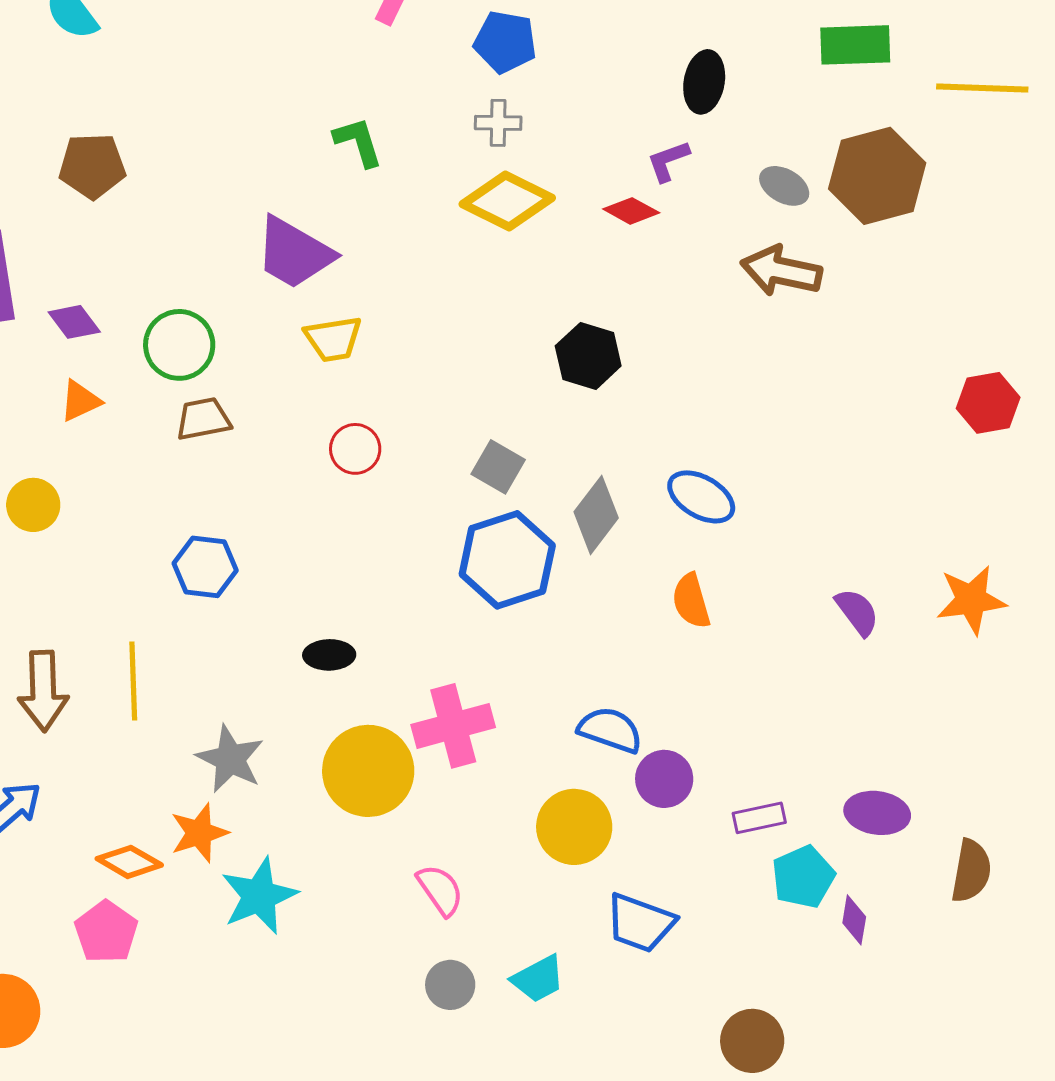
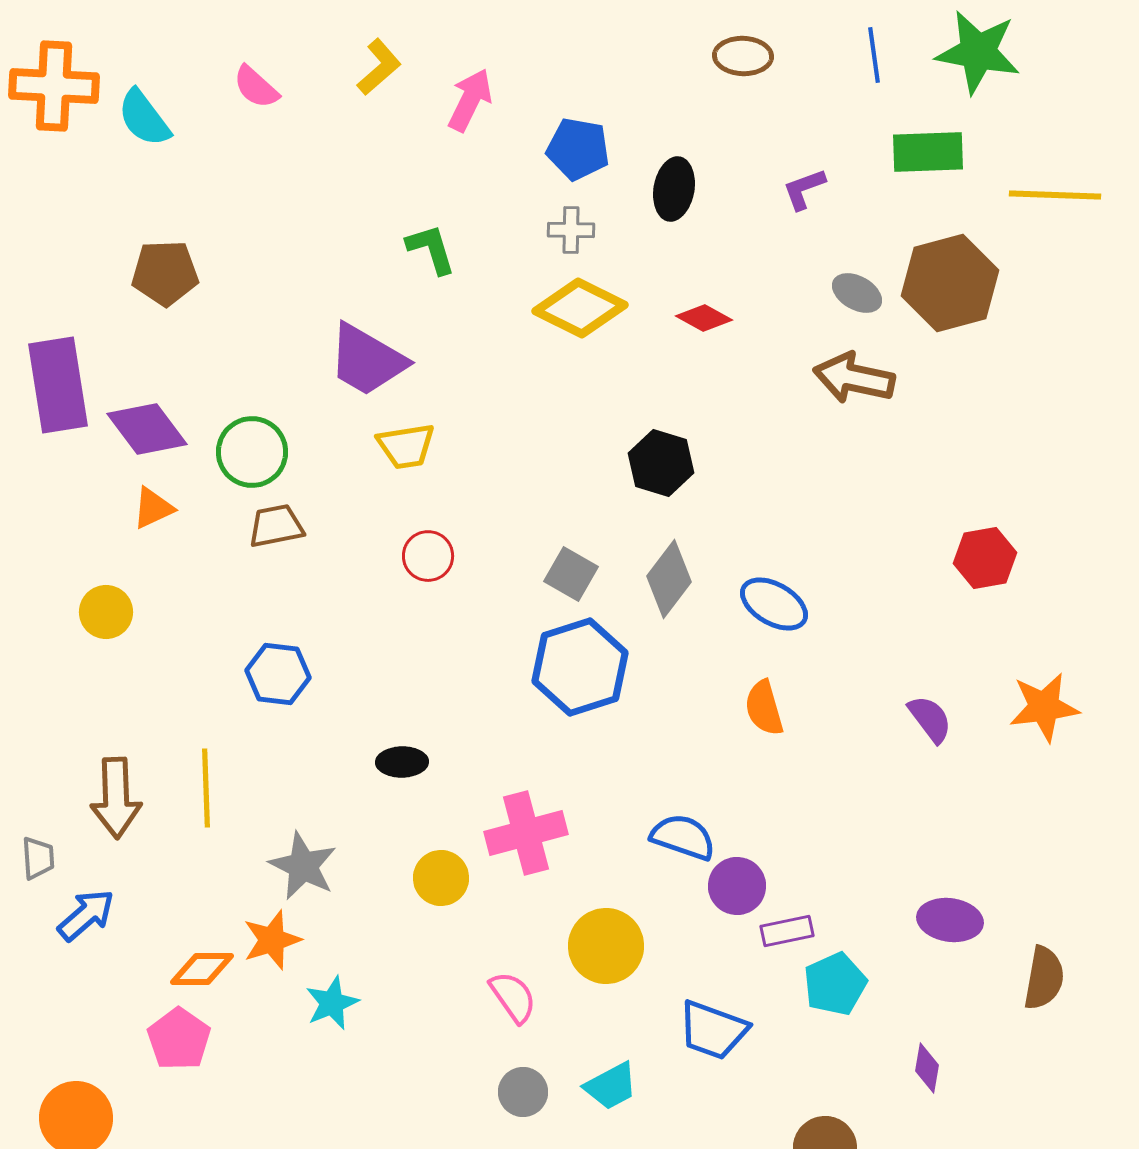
black ellipse: (704, 82) -> (674, 189), moved
purple L-shape: (668, 161) -> (804, 189), moved
purple diamond: (74, 322) -> (147, 429), size x1.5
red hexagon: (988, 403) -> (985, 558), moved
gray diamond: (596, 515) -> (669, 579), moved
yellow circle: (368, 771) -> (441, 878), size x0.6
purple rectangle: (759, 818) -> (787, 931), moved
yellow circle: (574, 827) -> (606, 946), moved
orange diamond: (129, 862) -> (202, 969), turned -30
cyan pentagon: (803, 877) -> (835, 984), moved
cyan star: (259, 896) -> (332, 1003), size x0.7
purple diamond: (854, 920) -> (927, 1068), moved

